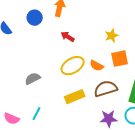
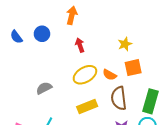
blue circle: (35, 18) -> (42, 34), moved
red arrow: (68, 37) -> (80, 45), turned 40
brown semicircle: (106, 89) -> (119, 98), turned -80

